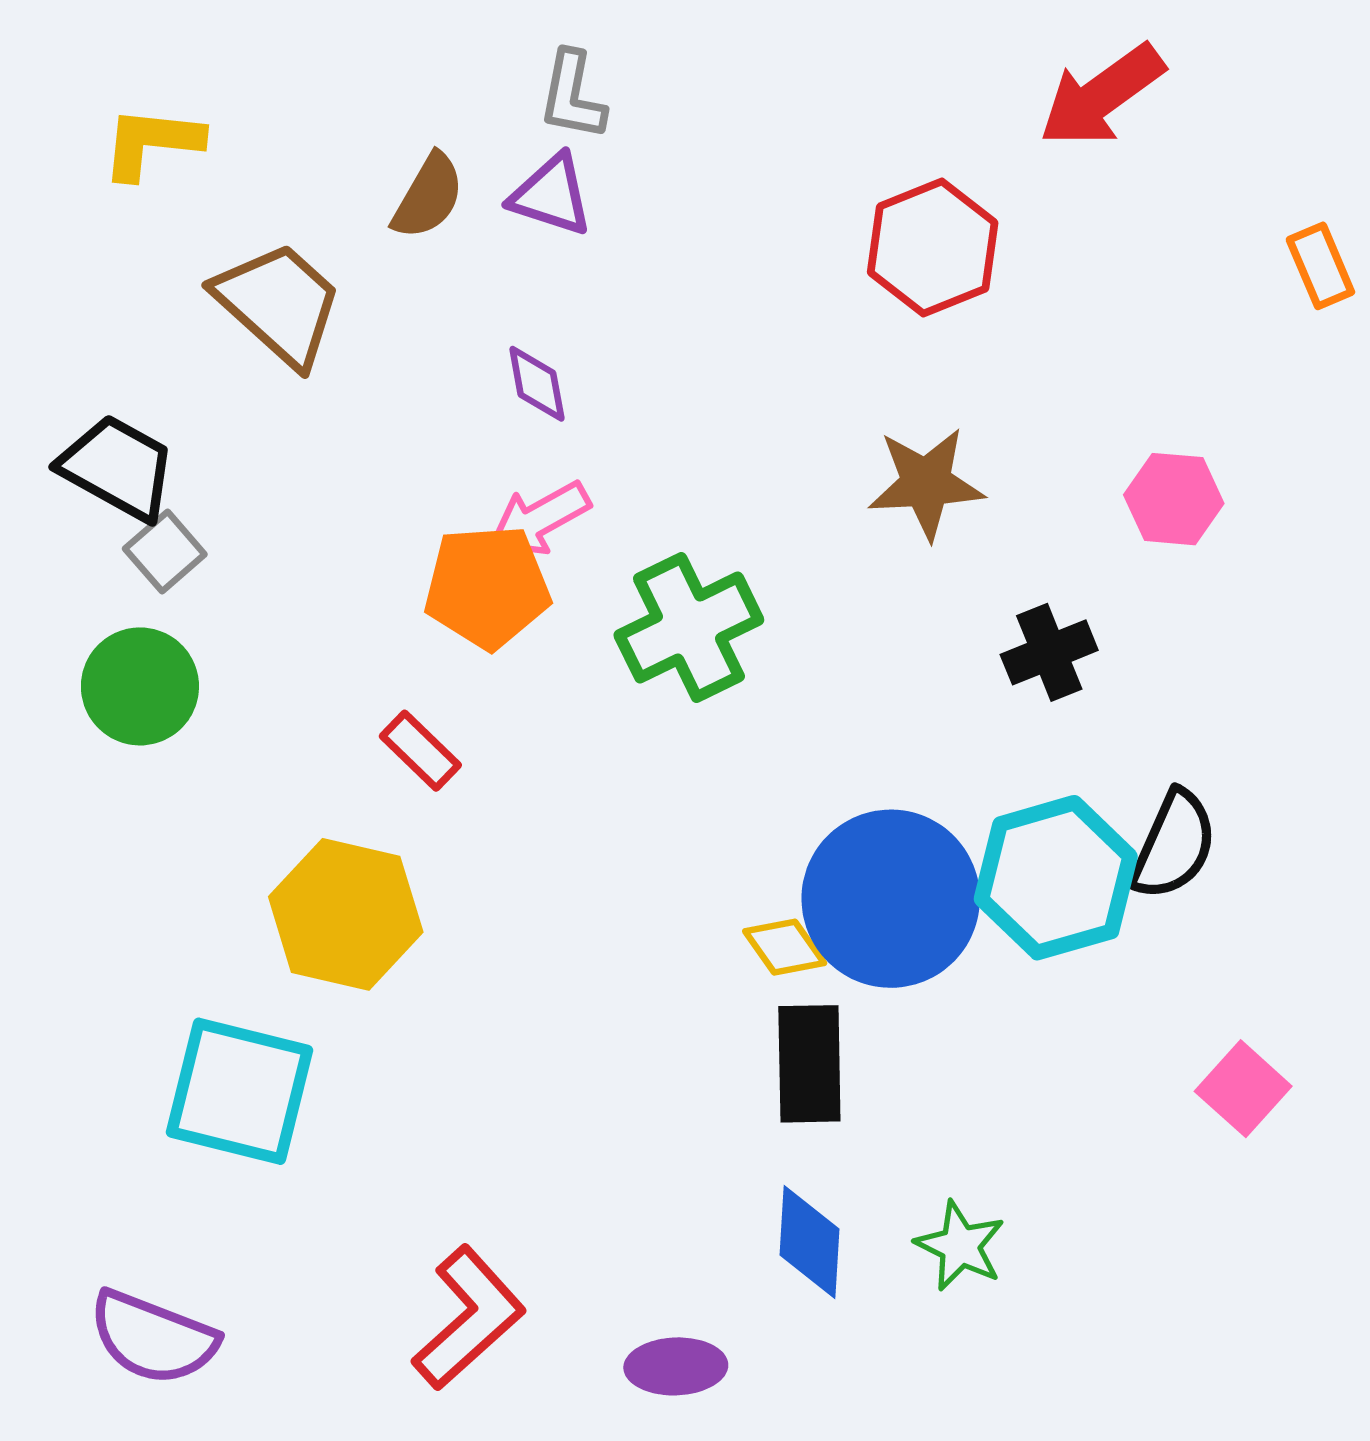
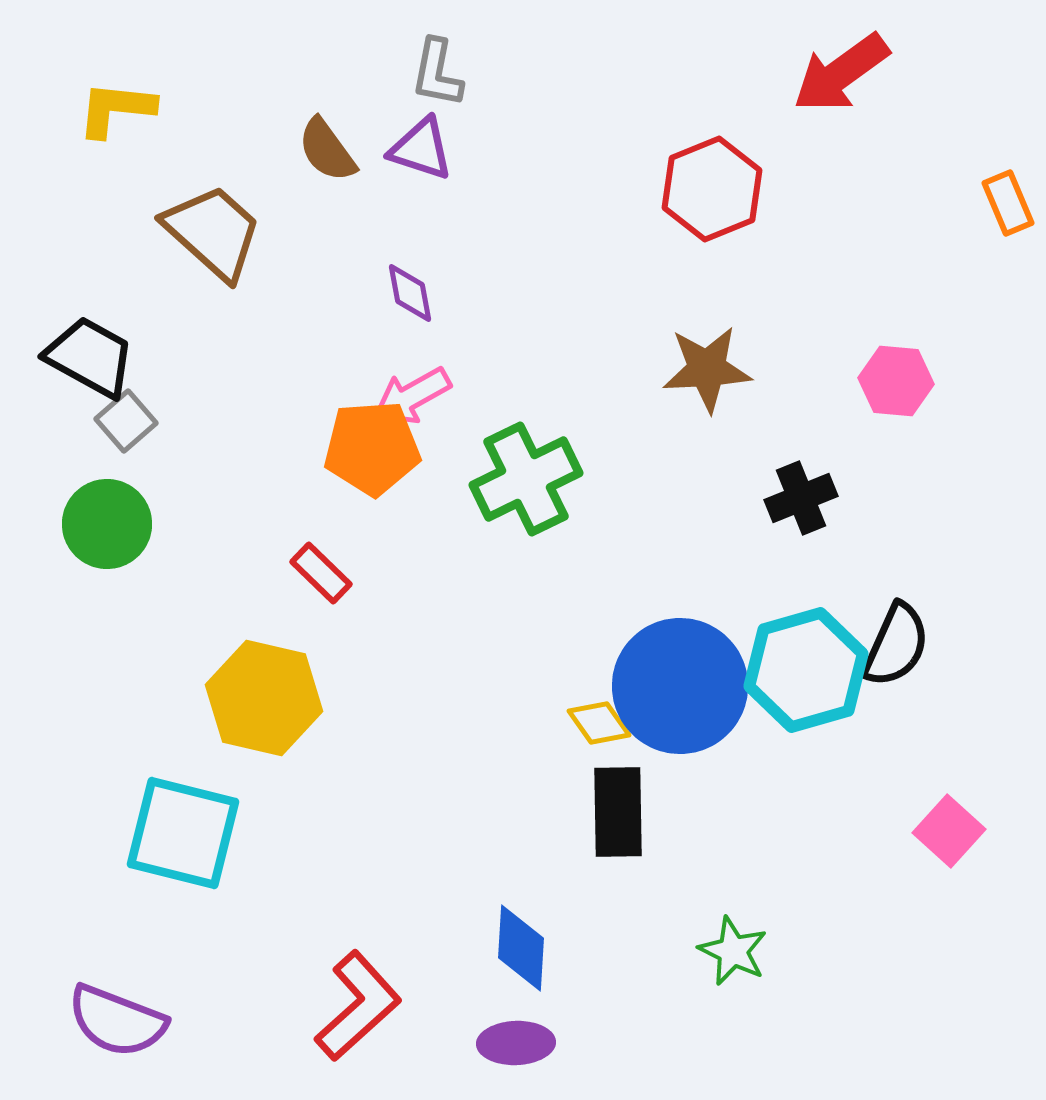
brown semicircle: (428, 196) -> (327, 150), turned 114
blue diamond: (809, 1242) -> (521, 948), moved

